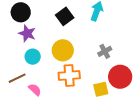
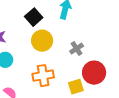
yellow circle: (63, 50) -> (42, 41), moved

